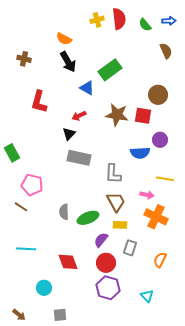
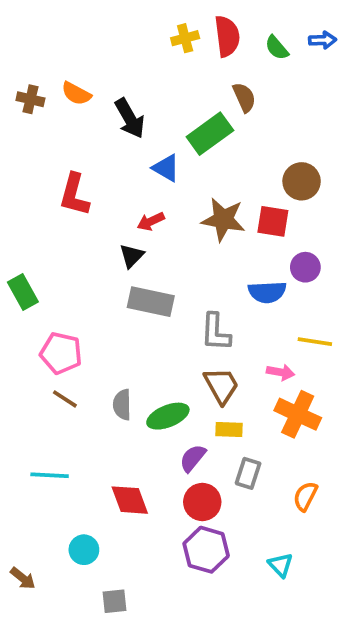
orange semicircle: (64, 39) -> (76, 94), moved
brown semicircle: (166, 51) -> (244, 97), moved
brown cross: (24, 59) -> (30, 99), moved
brown line: (21, 207) -> (65, 399), moved
brown arrow: (19, 315) -> (23, 578), moved

